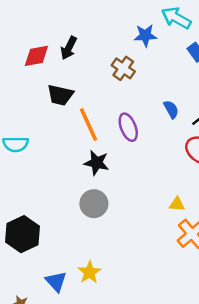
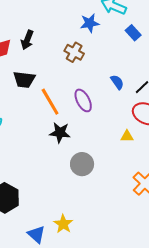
gray circle: (94, 204) -> (82, 164), moved
yellow triangle: (177, 204) -> (127, 136), moved

